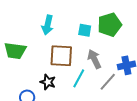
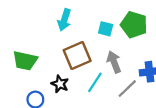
green pentagon: (110, 25) -> (134, 25), turned 30
green trapezoid: (15, 51) -> (25, 61), moved
brown square: (61, 56) -> (77, 56), turned -30

